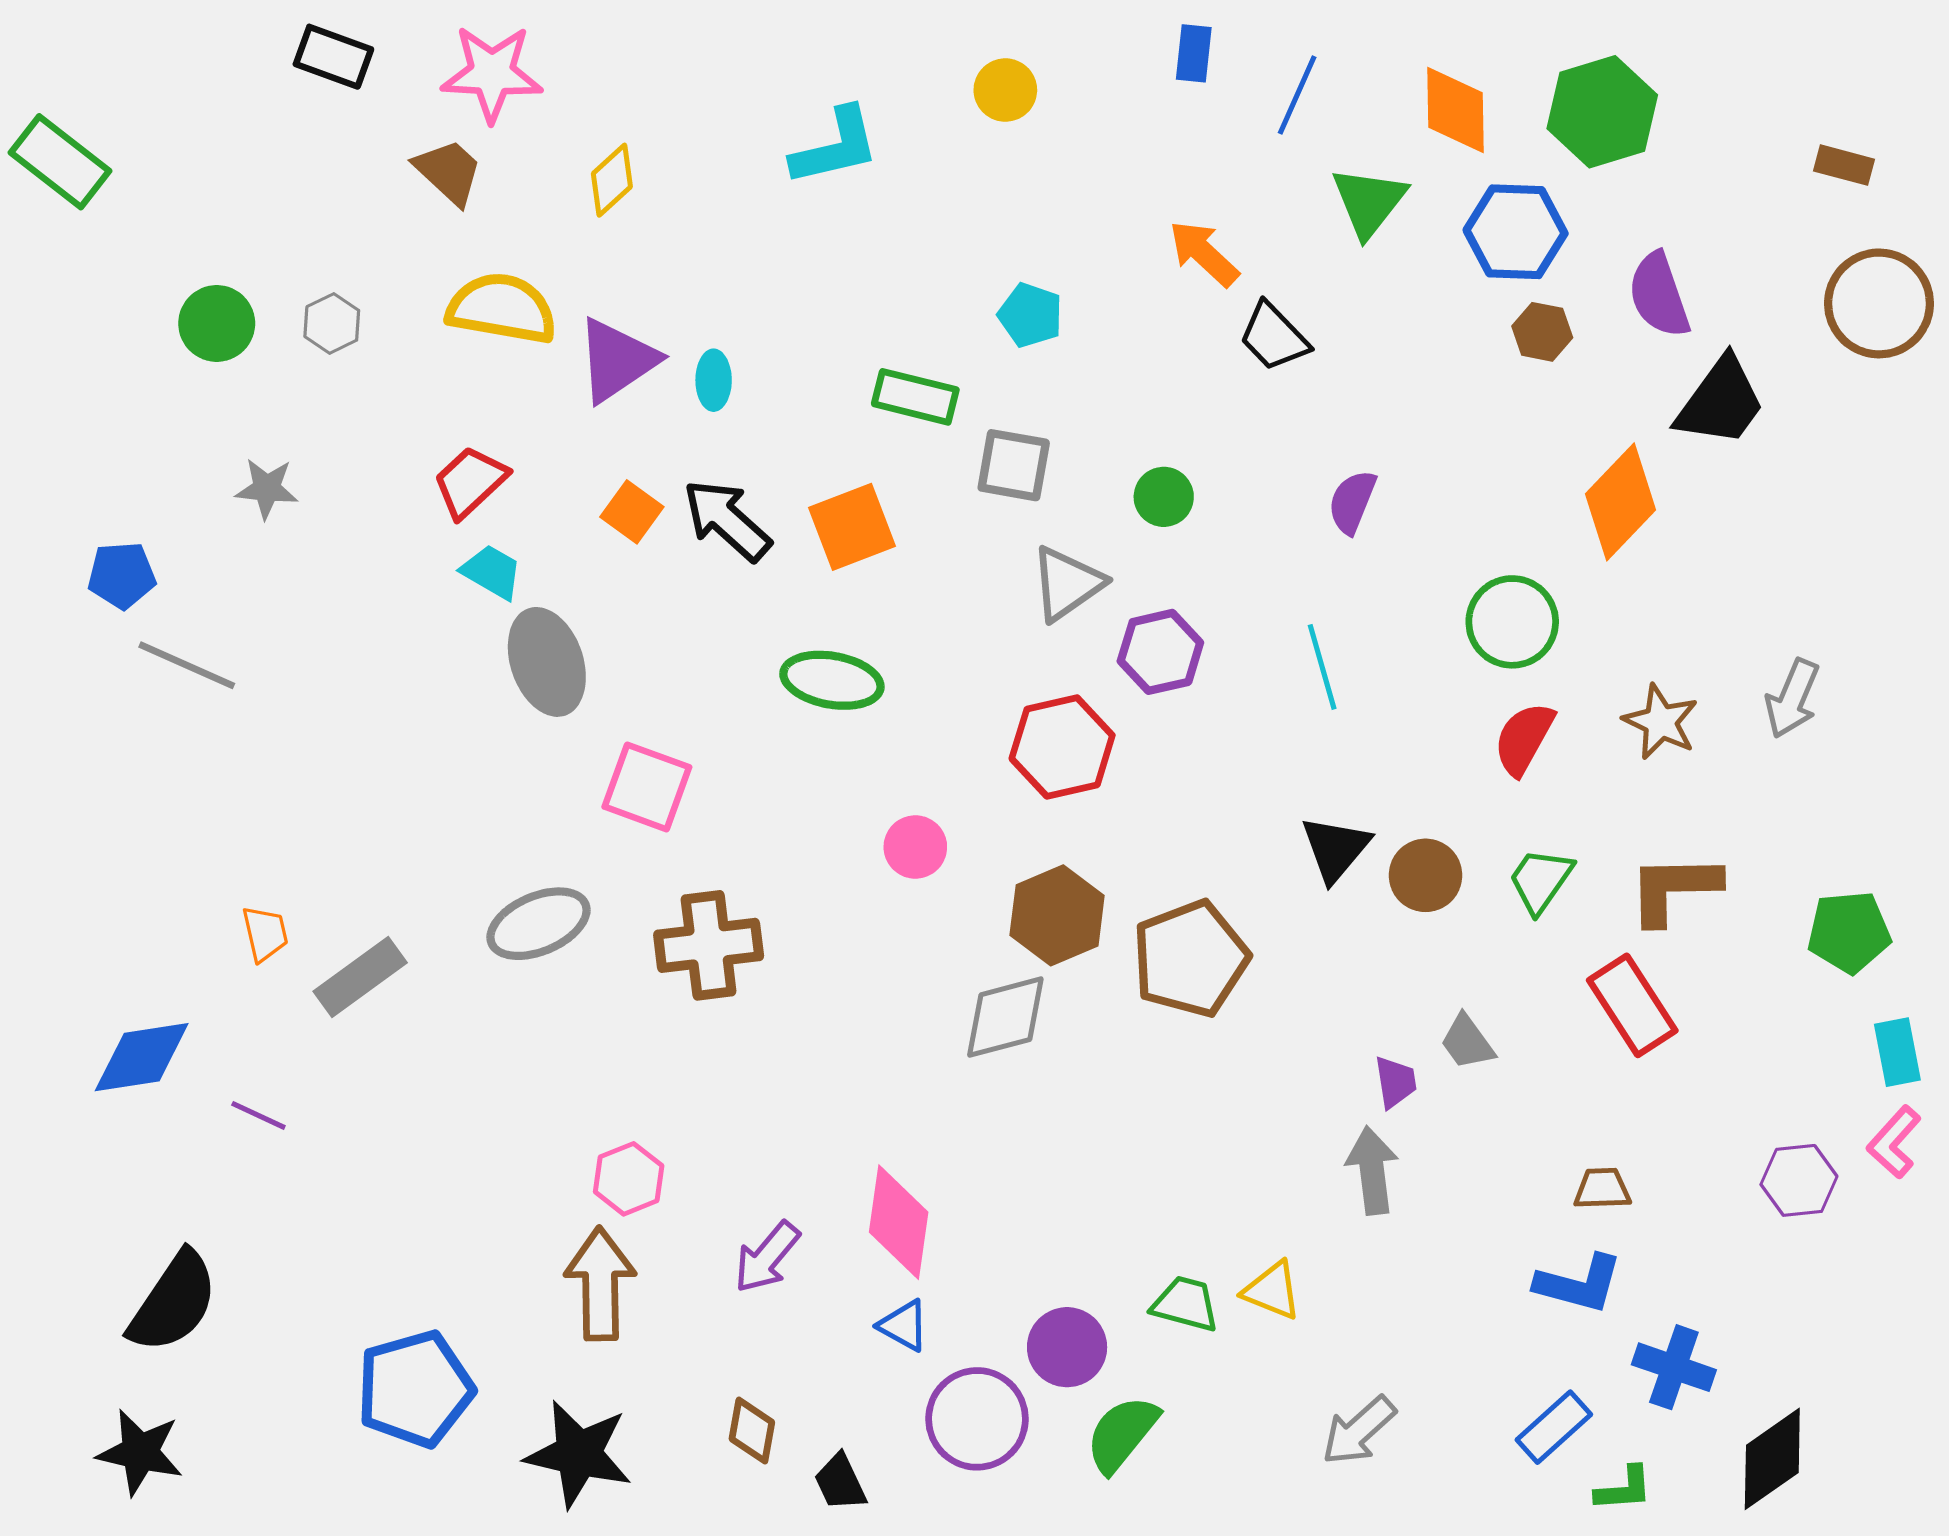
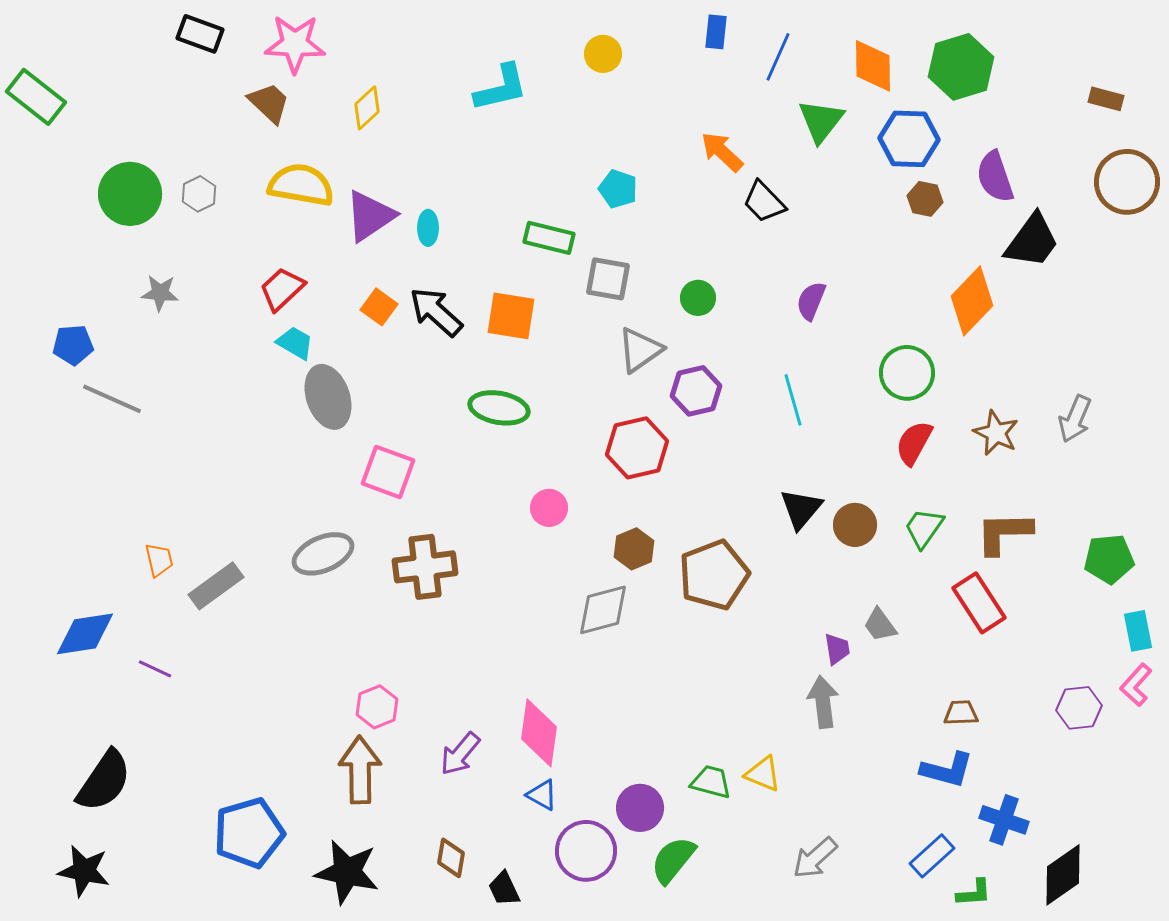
green circle: (217, 323) -> (130, 194), size x1.4
orange square: (852, 527) -> (511, 316), turned 30
brown hexagon: (1057, 915) -> (634, 549), size x0.7

